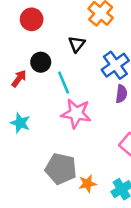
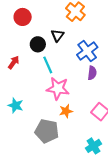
black circle: (41, 62) -> (38, 44), moved
cyan star: (20, 123) -> (16, 105), moved
orange star: (87, 184) -> (66, 111), moved

